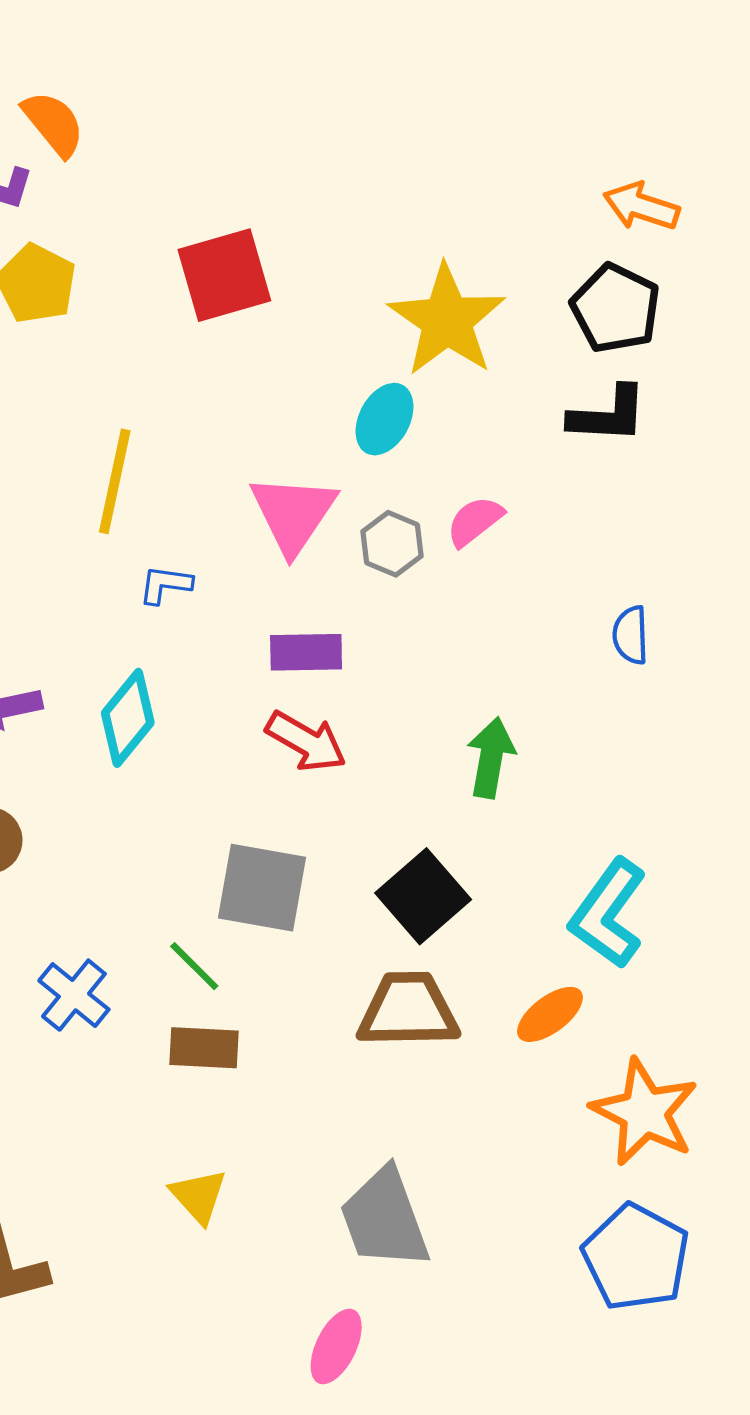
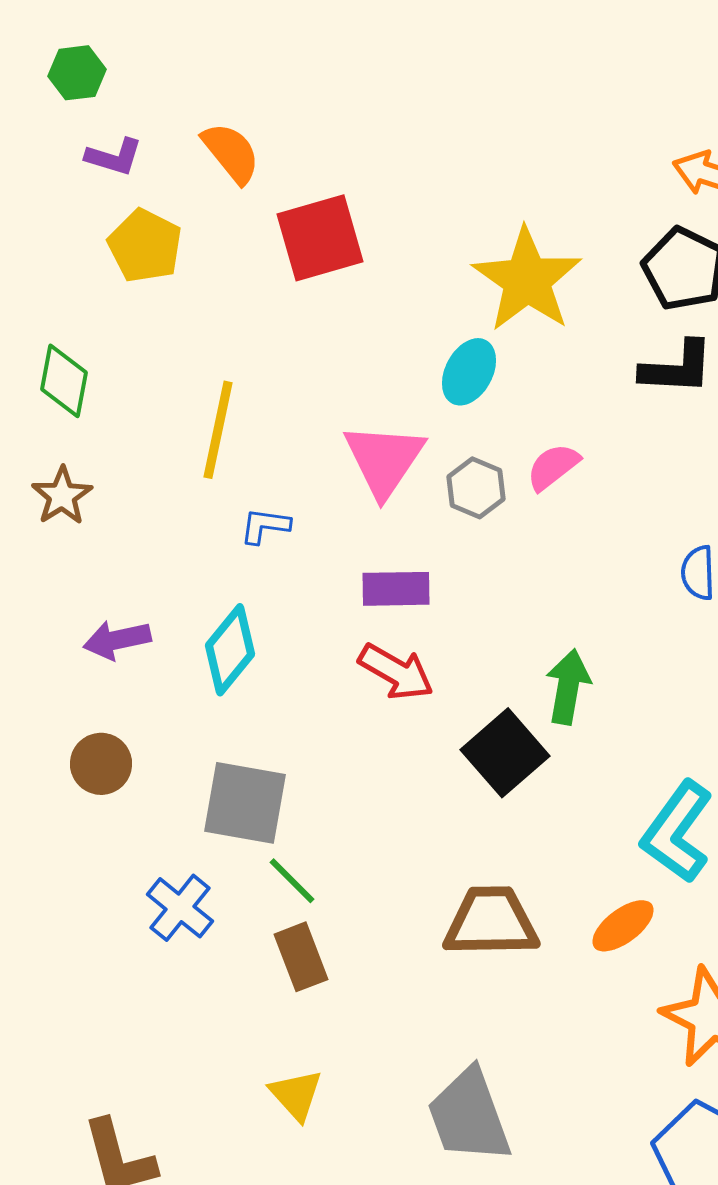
orange semicircle: (54, 124) -> (231, 153), moved
gray square: (262, 888) -> (245, 803), moved
black square: (423, 896) -> (505, 753), moved
brown rectangle: (204, 1048) -> (301, 957), turned 66

